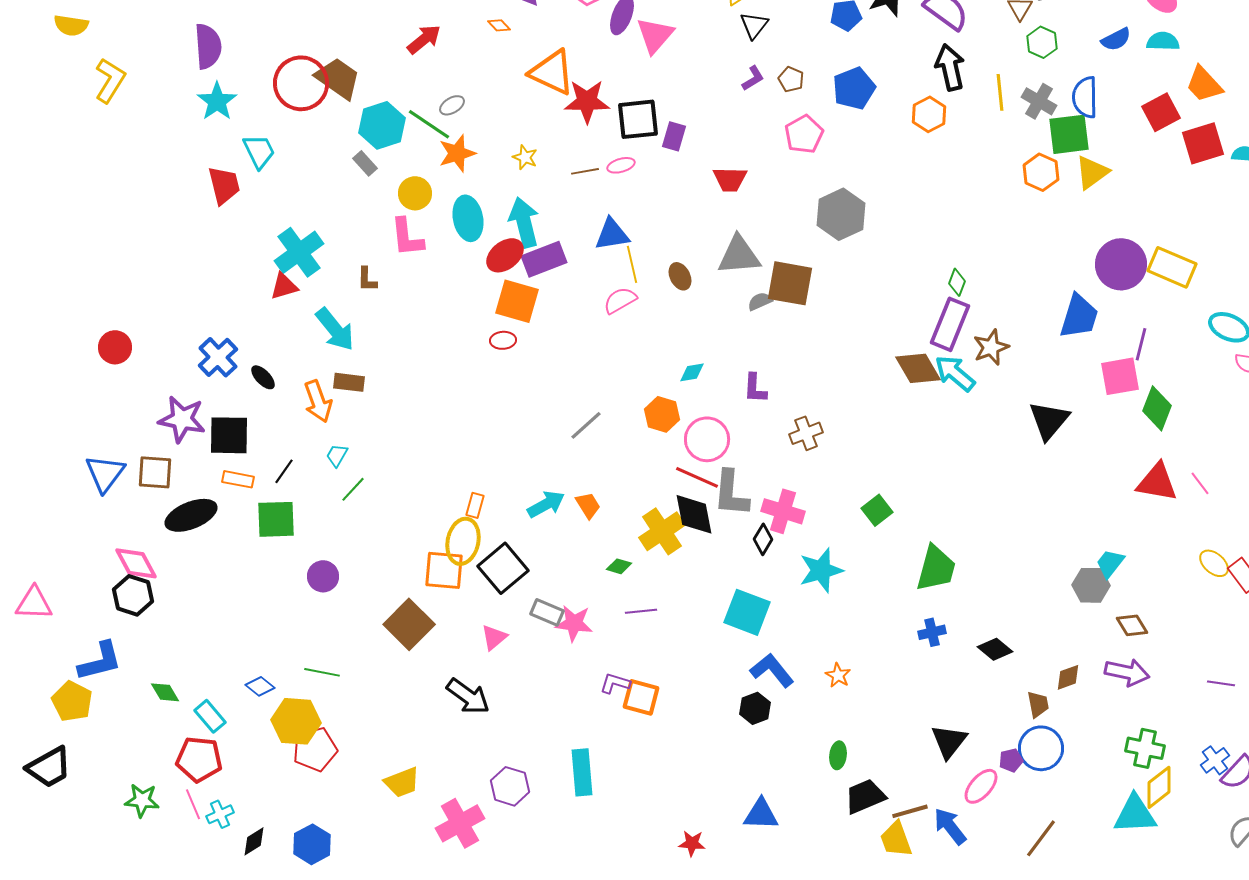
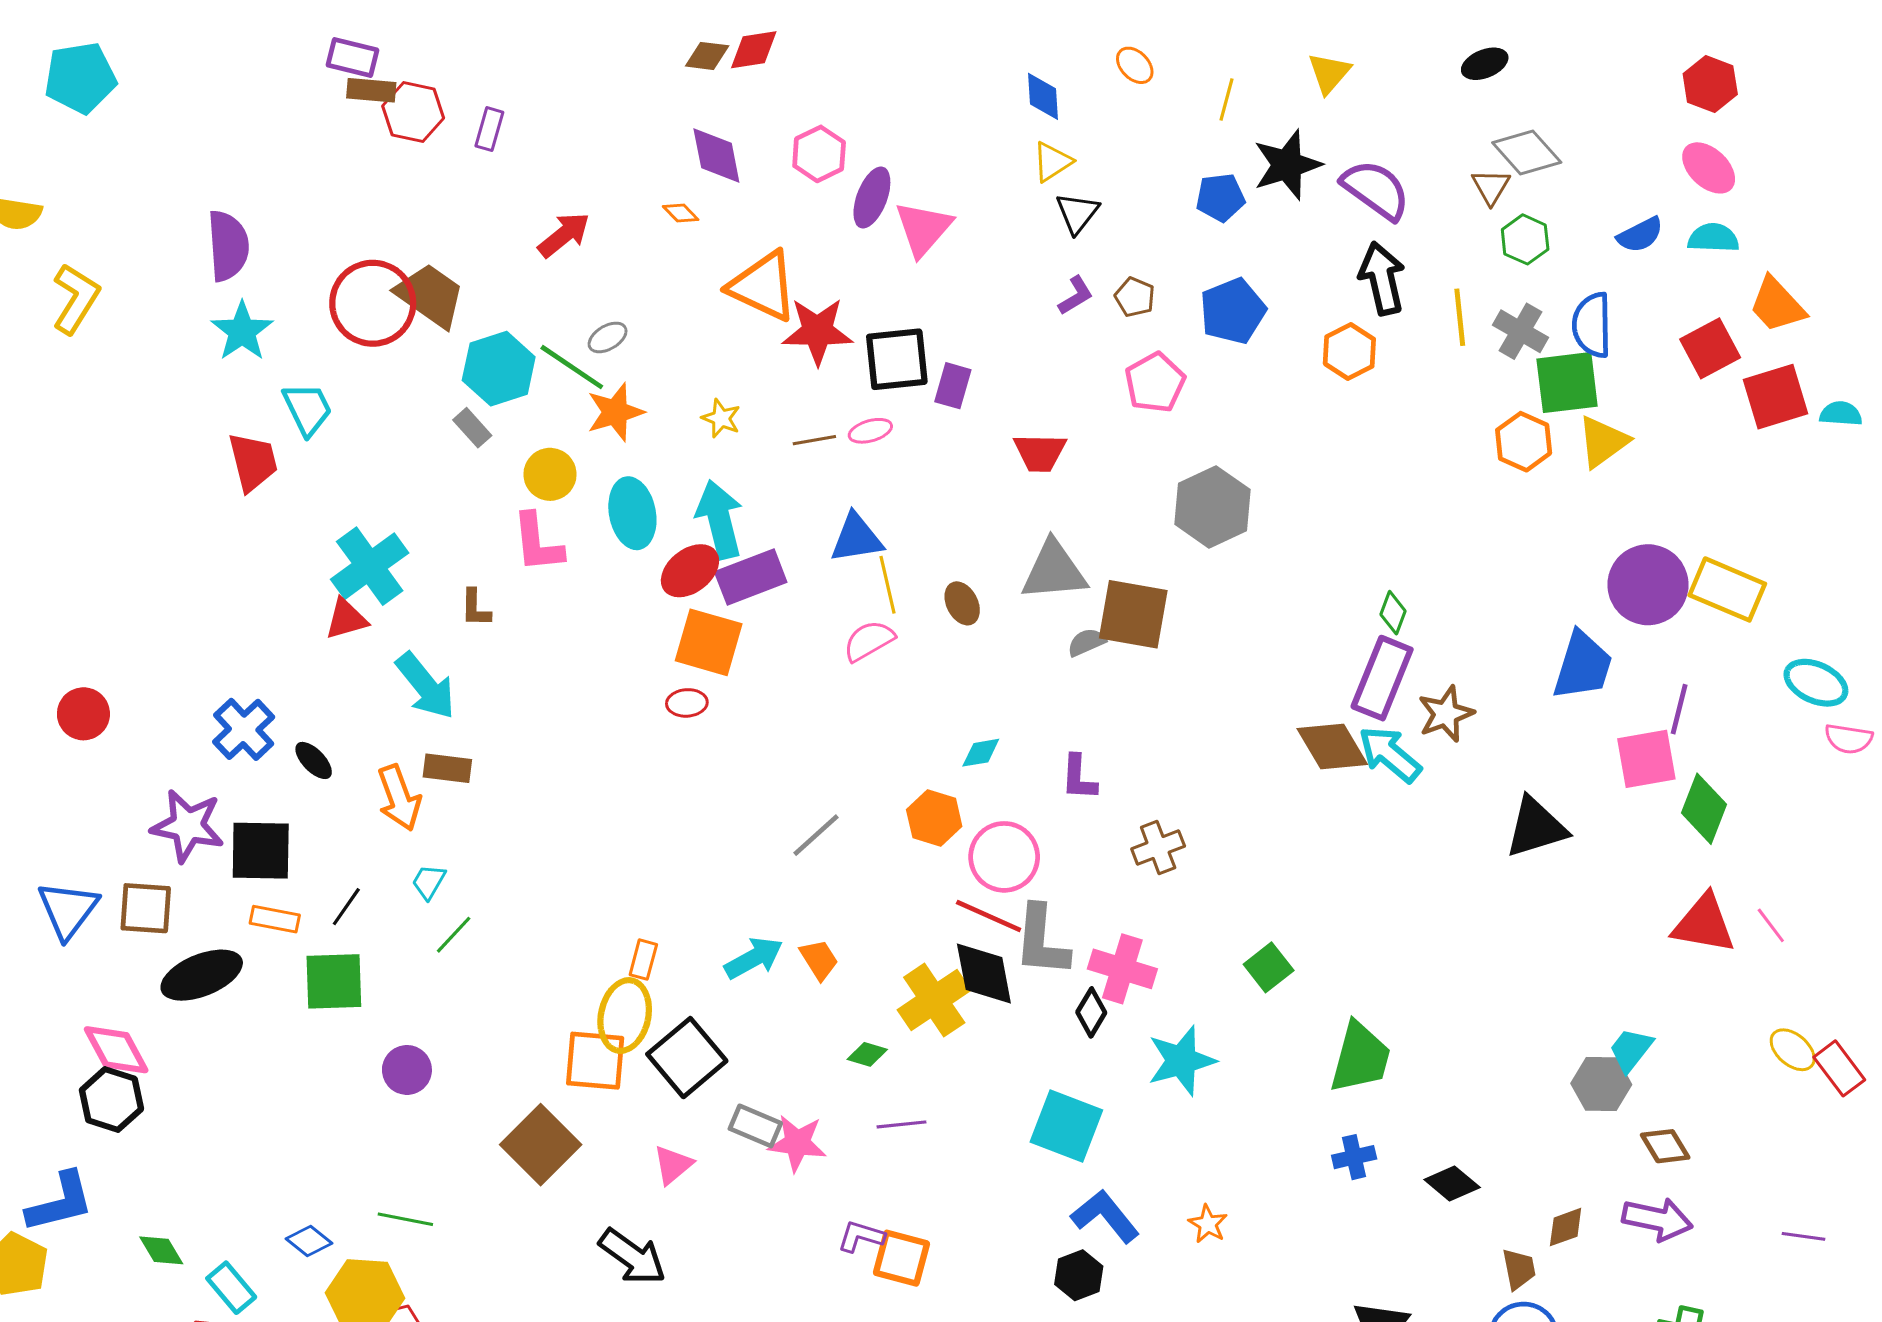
black triangle: (1049, 420) -> (1536, 827), turned 33

